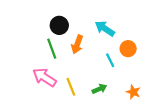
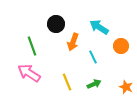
green line: (52, 49) -> (32, 46), moved
cyan line: (110, 60) -> (93, 57), moved
pink arrow: (44, 77) -> (29, 73), moved

